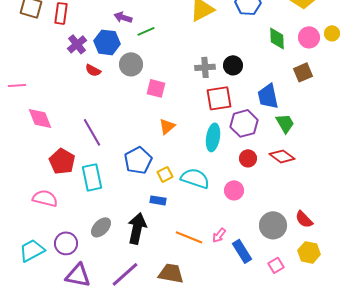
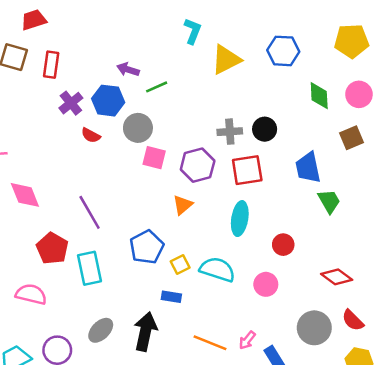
pink square: (156, 88) -> (154, 158), moved
purple hexagon: (244, 123) -> (198, 165), moved
red diamond: (282, 156) -> (337, 277), moved

